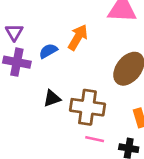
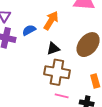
black triangle: (52, 98) -> (53, 49), moved

